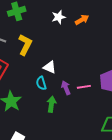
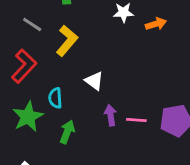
cyan semicircle: (41, 83) -> (55, 98), moved
green arrow: (51, 104) -> (67, 132), moved

